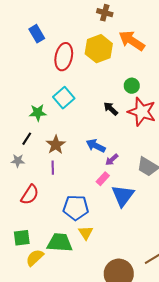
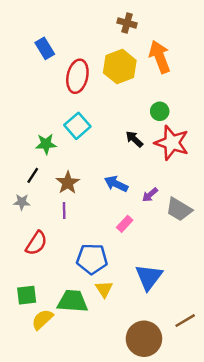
orange arrow: (132, 41) -> (160, 57), turned 36
purple arrow: (112, 160) -> (150, 195), moved
blue triangle: (123, 196) -> (149, 277), moved

